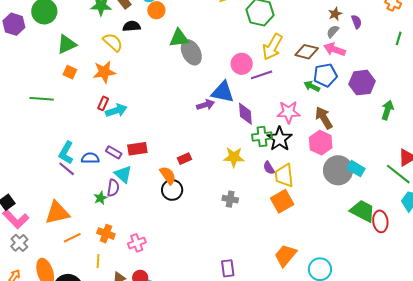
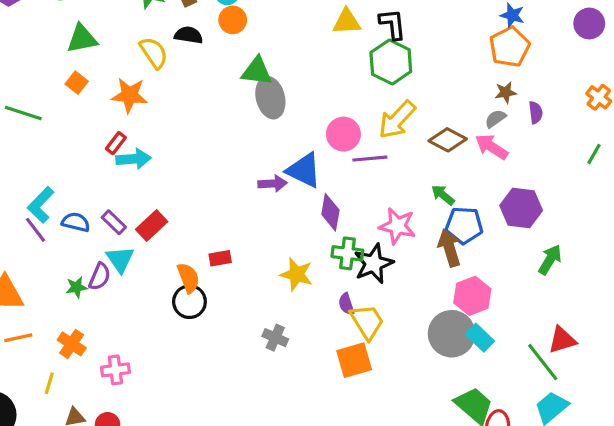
blue pentagon: (325, 75) -> (464, 225), moved
pink hexagon: (321, 143) -> (472, 296), moved
red rectangle: (137, 149) -> (152, 225), turned -48
yellow trapezoid: (284, 176) -> (367, 322), turned 140

